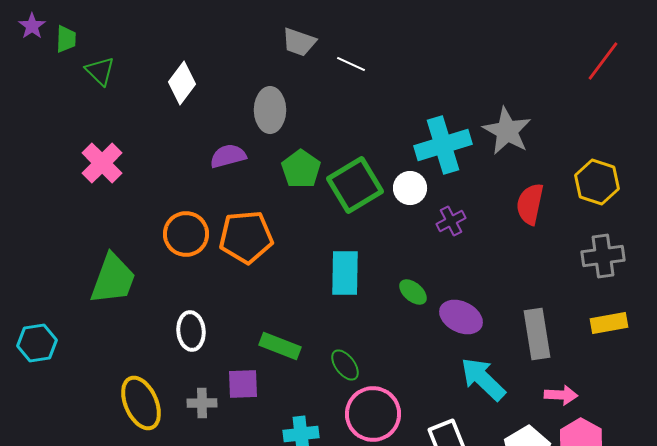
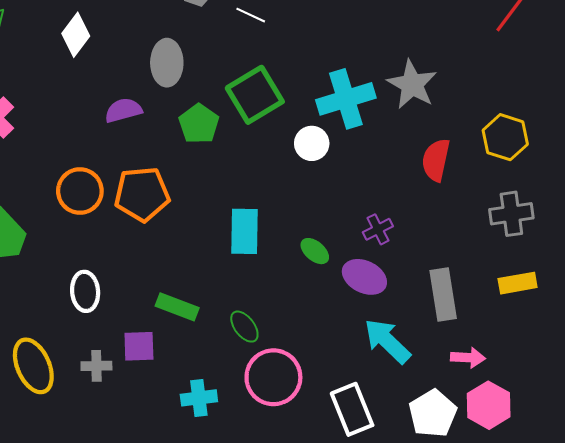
green square: (355, 185) -> (255, 95), moved
purple cross: (451, 221) -> (378, 229), moved

